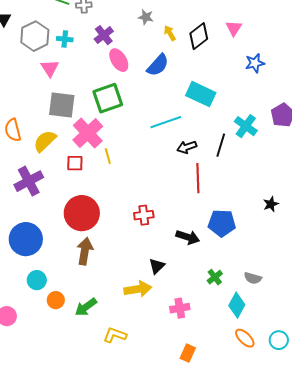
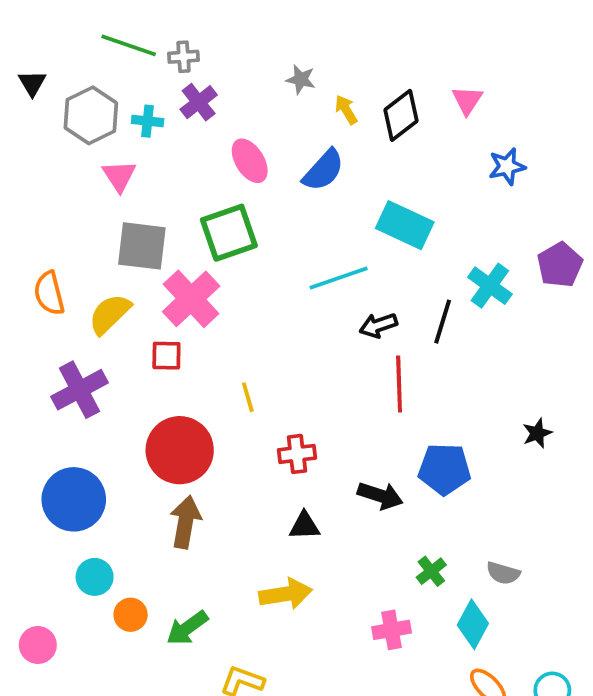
purple cross: (104, 35) -> (199, 102), moved
yellow line: (108, 156) -> (248, 397), moved
black triangle: (157, 266) -> (305, 526), moved, turned 42
pink cross: (180, 308) -> (392, 630), moved

